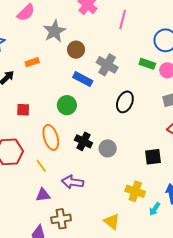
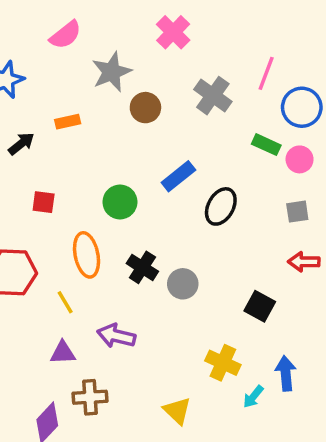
pink line: (123, 20) -> (266, 73), moved
gray cross: (107, 65) -> (213, 96), moved
blue rectangle: (83, 79) -> (178, 176), moved, turned -72
black square: (153, 157) -> (260, 306), turned 30

